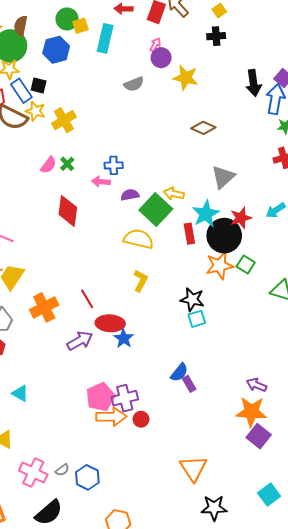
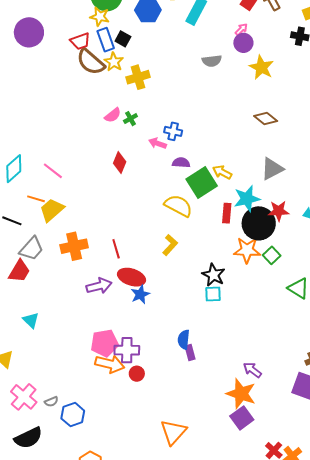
red diamond: (68, 211) -> (120, 163), size x0.7
blue semicircle: (179, 372) -> (184, 340), turned 132

